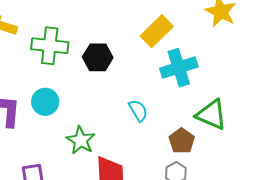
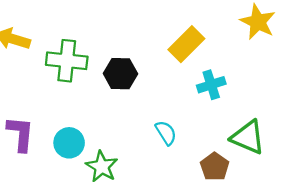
cyan cross: (179, 68) -> (211, 85), size x0.7
cyan circle: (45, 102) -> (69, 143), moved

